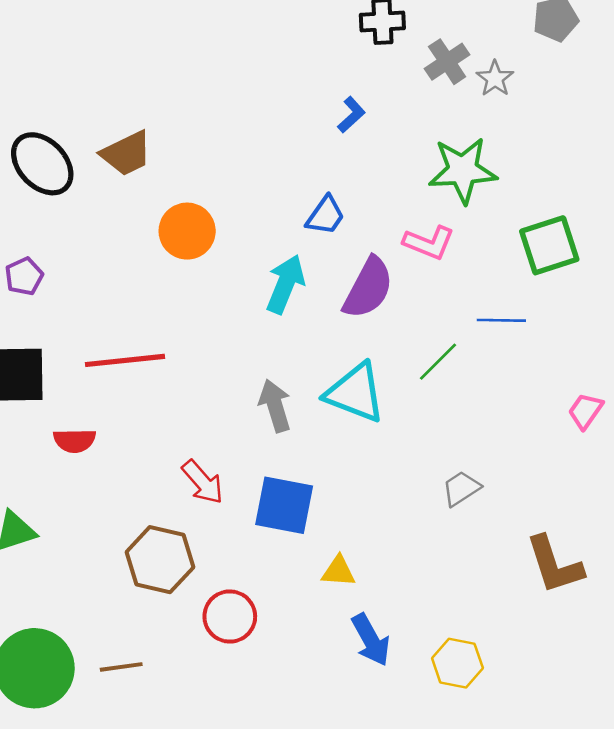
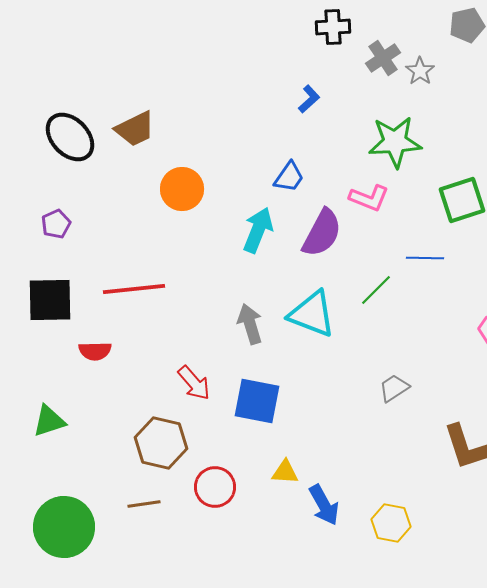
yellow triangle: (338, 571) -> (285, 472), moved
brown line: (121, 667) -> (144, 504), moved

